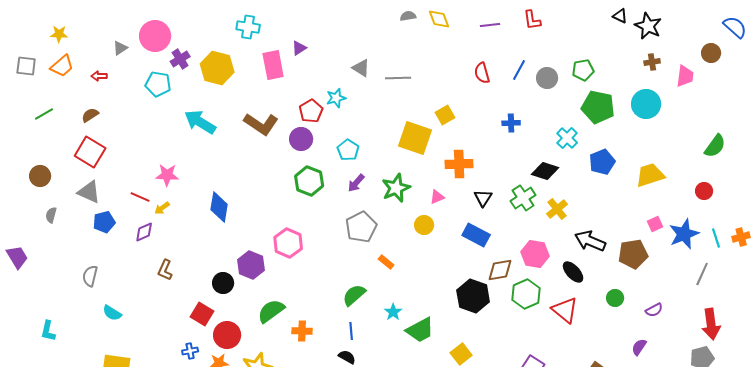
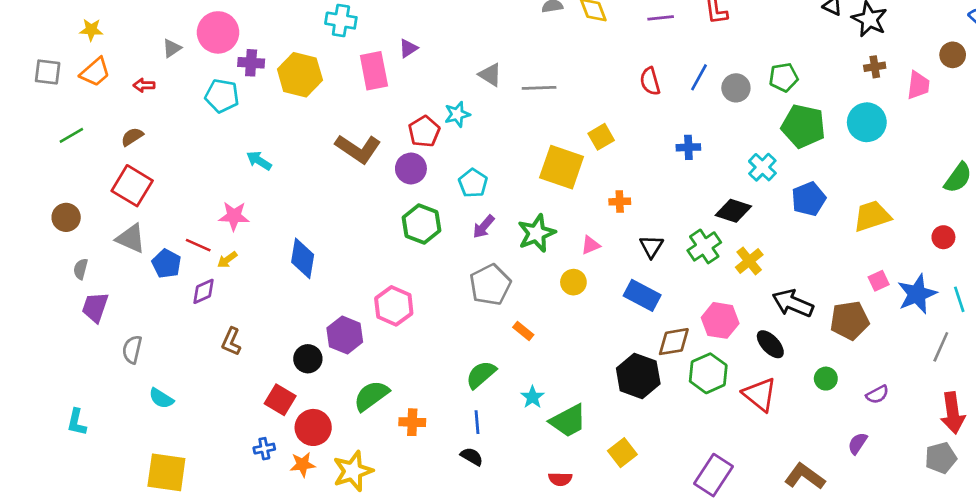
purple cross: (180, 59) -> (251, 63), turned 36
cyan arrow: (200, 122) -> (259, 161), moved, size x0.6
orange cross: (459, 164) -> (620, 202), size x0.6
blue pentagon: (104, 222) -> (166, 264), moved, turned -30
purple trapezoid: (17, 257) -> (95, 307), moved, turned -130

